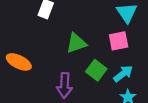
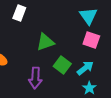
pink square: (119, 41) -> (91, 40), moved, turned 30

